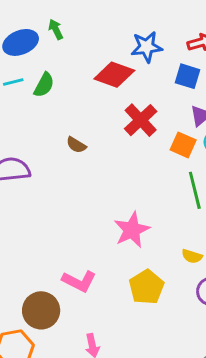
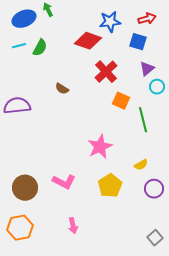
orange square: (183, 145) -> (121, 101), moved
yellow semicircle: (192, 256) -> (141, 165), turned -48
brown circle: (41, 310) -> (25, 188), moved

